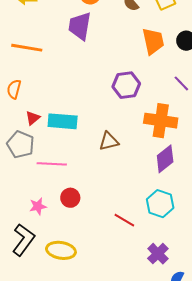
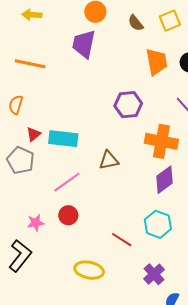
pink line: (52, 164) -> (67, 182), moved, turned -40
yellow ellipse: (61, 250) -> (89, 270), moved

